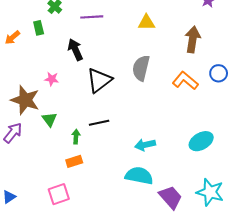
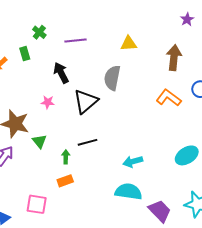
gray semicircle: (141, 68) -> (112, 78), moved
pink star: (52, 79) -> (48, 102), moved
pink square: (59, 194) -> (37, 204), moved, turned 30

